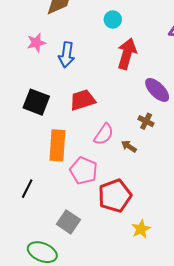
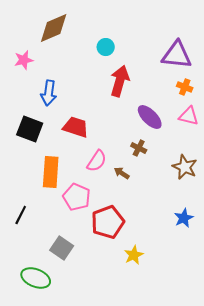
pink star: (36, 43) -> (24, 60), moved
blue arrow: (66, 55) -> (49, 93), moved
red trapezoid: (83, 100) -> (76, 127), turned 36

